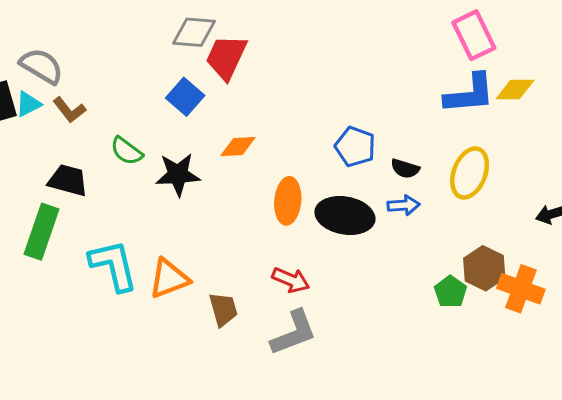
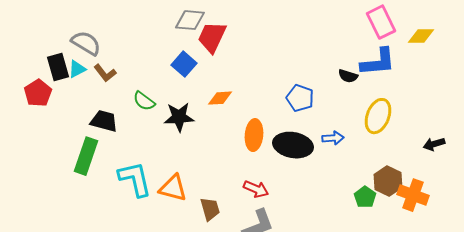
yellow diamond: (515, 89) -> (421, 36), moved
black semicircle: (405, 169) -> (348, 76), moved
orange triangle: (169, 279) -> (173, 188), turned 36

